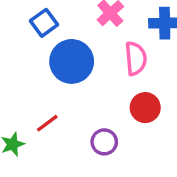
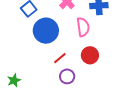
red line: (47, 123) -> (60, 58), moved

